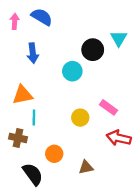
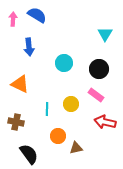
black circle: (93, 50) -> (99, 69), moved
orange triangle: (23, 95) -> (20, 84), turned 36
cyan line: (34, 118) -> (47, 109), moved
orange circle: (54, 154) -> (58, 136), moved

